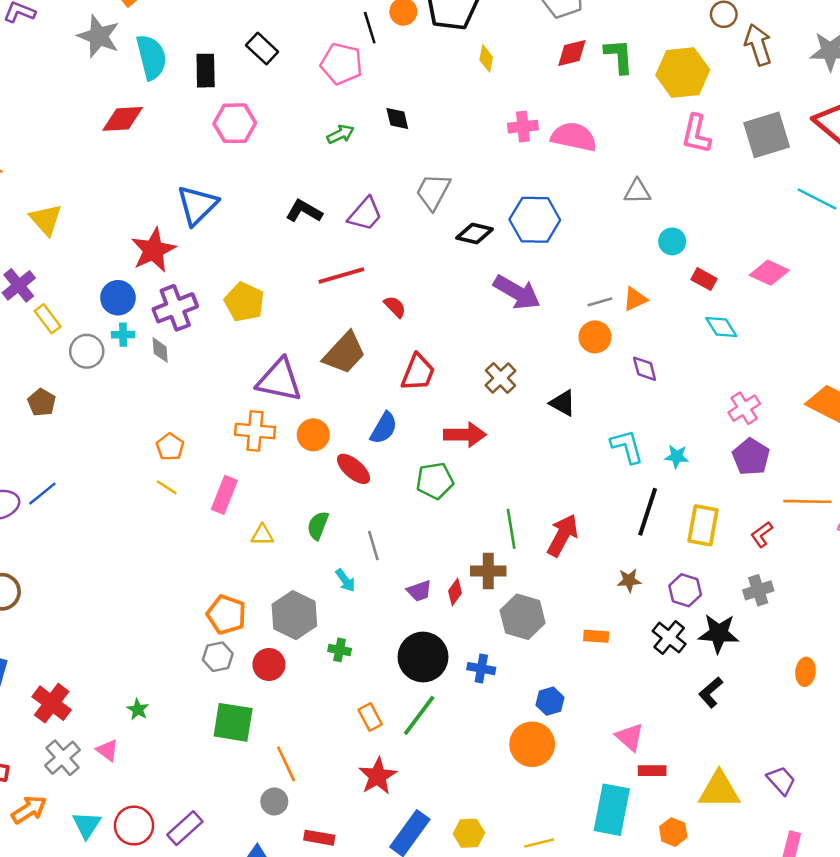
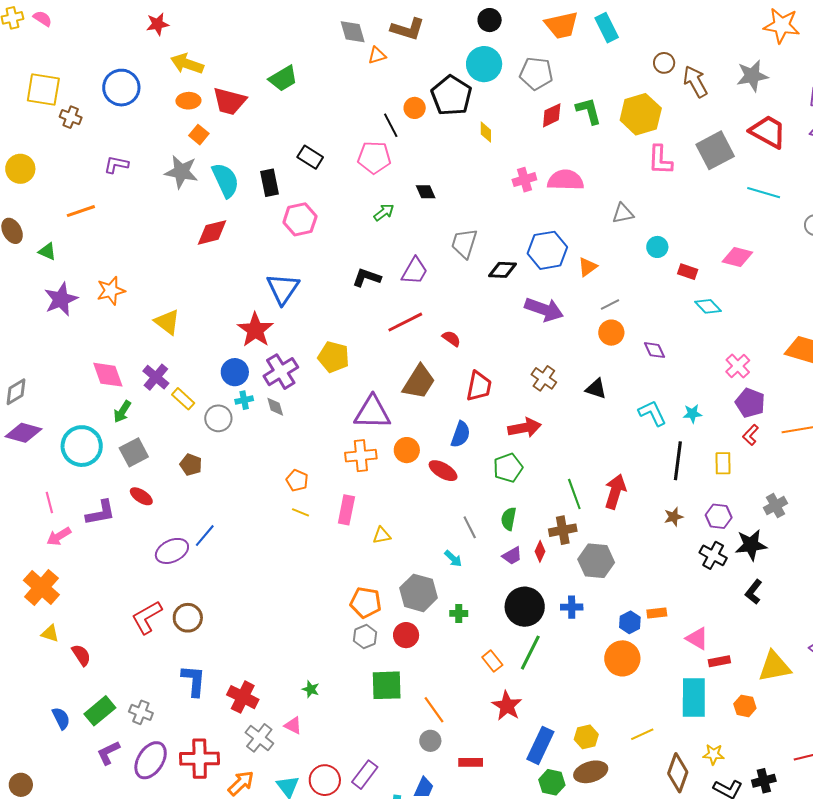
orange triangle: (635, 299) -> (588, 267), moved
green semicircle: (318, 525) -> (509, 519), moved
yellow rectangle: (703, 525) -> (723, 463), size x0.7
red L-shape: (762, 534) -> (751, 435), moved
orange rectangle: (596, 636) -> (657, 613), moved

